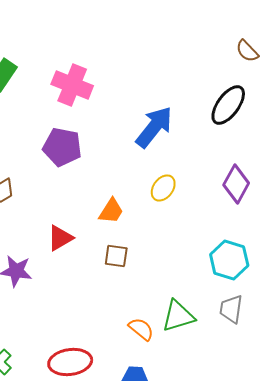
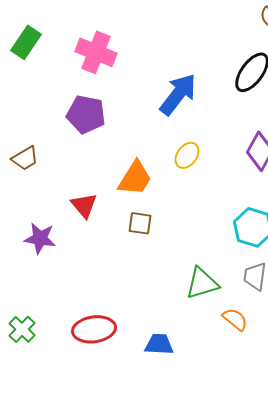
orange trapezoid: (111, 211) -> (135, 178), size x1.4
red triangle: (60, 238) -> (84, 205), turned -40
orange semicircle: (141, 329) -> (235, 319), moved

